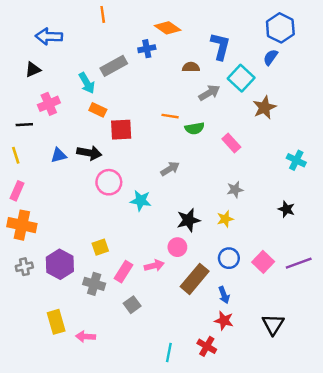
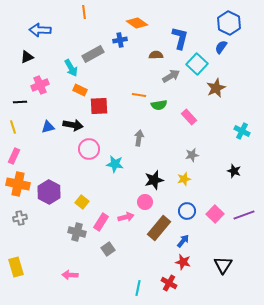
gray arrow: (170, 169) -> (139, 138), turned -49
yellow square: (100, 247) -> (82, 202), turned -32
purple hexagon: (60, 264) -> (49, 192), moved
blue arrow: (224, 295) -> (183, 241), turned -120
yellow rectangle: (56, 322) -> (16, 267), moved

